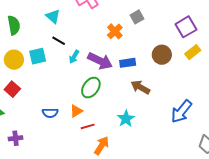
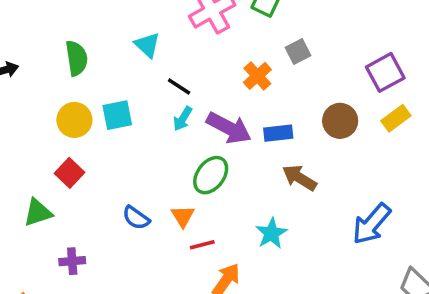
black line: (59, 41) -> (179, 87), moved
orange triangle: (76, 111) -> (183, 216), turned -32
blue semicircle: (50, 113) -> (136, 218), turned 35

